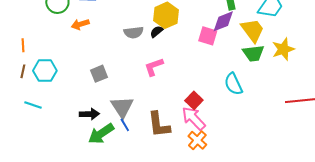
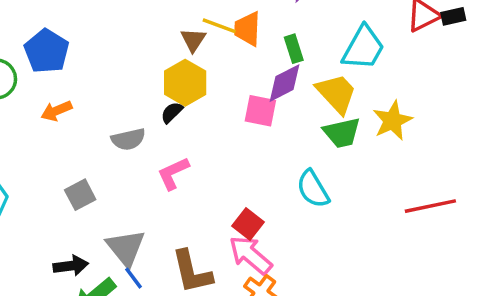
orange arrow: (80, 24) -> (56, 111), moved
gray semicircle: (134, 32) -> (128, 139), moved

